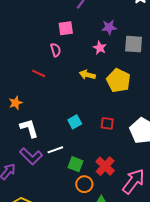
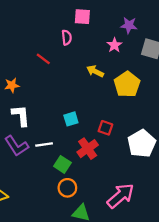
red cross: (105, 166) -> (88, 149), moved

